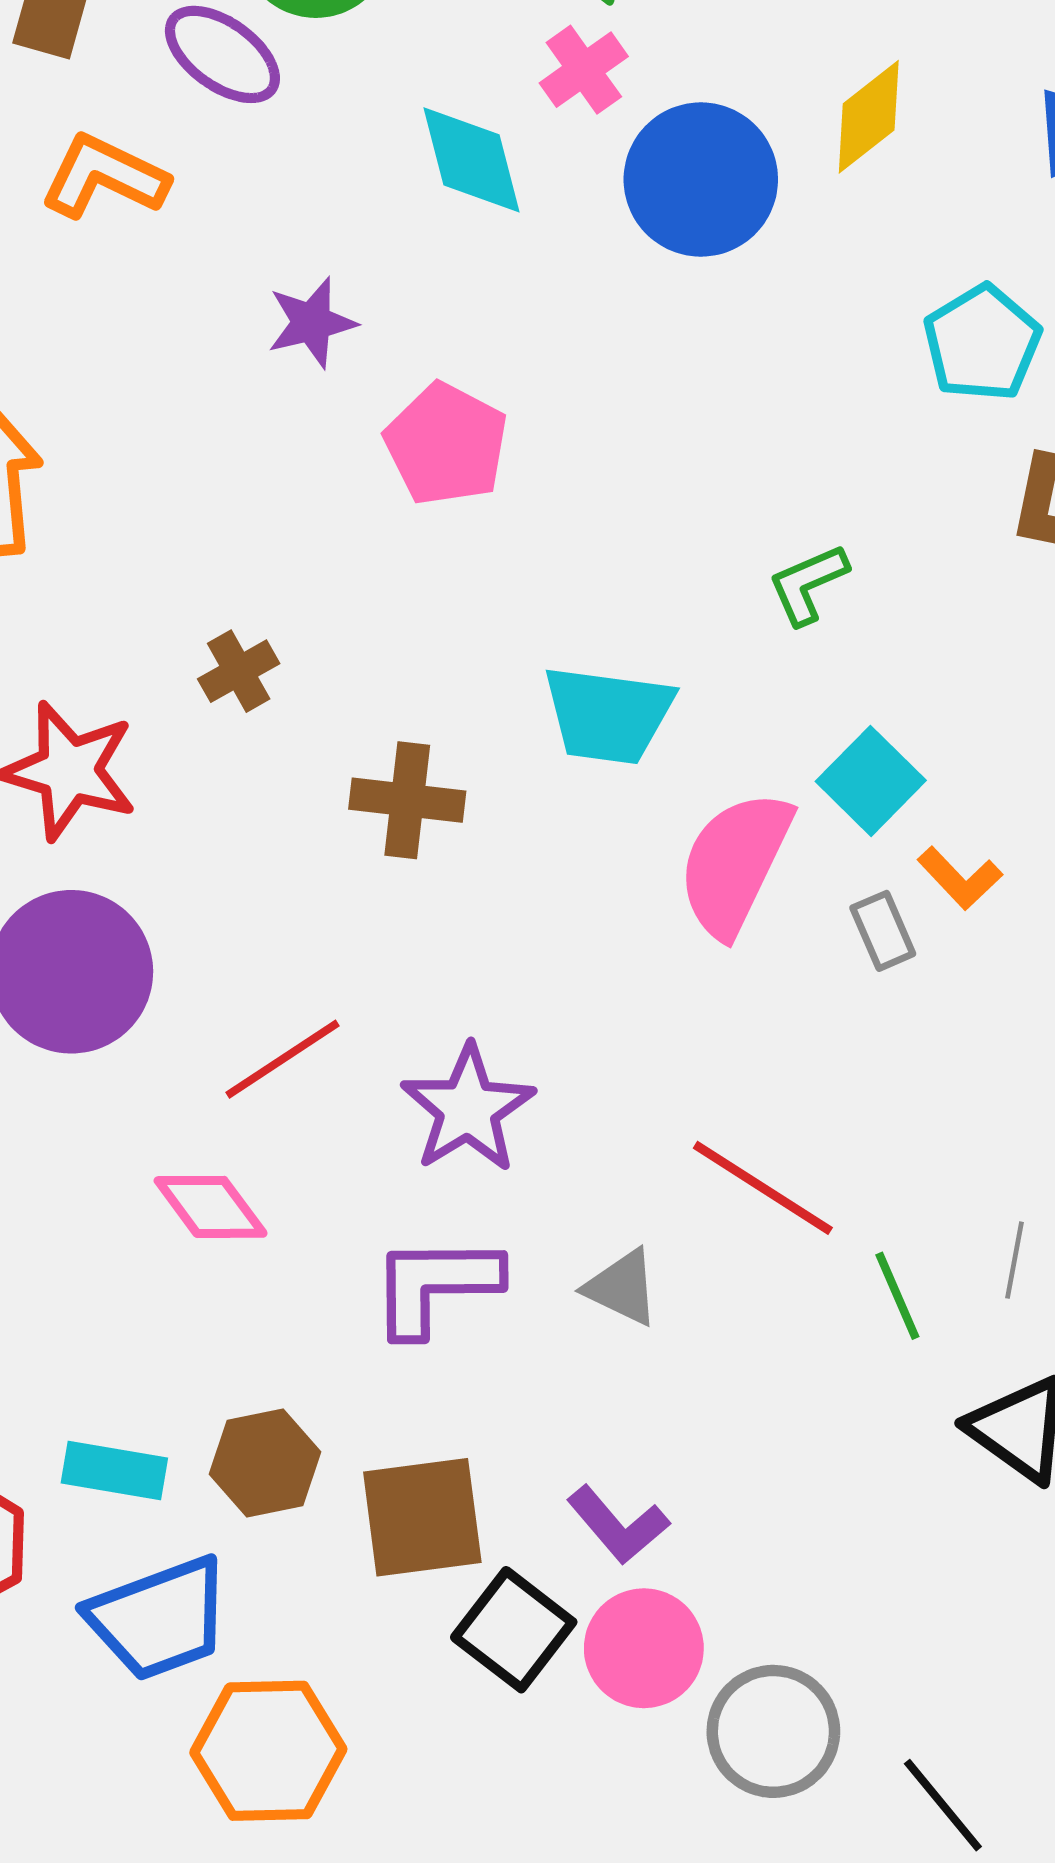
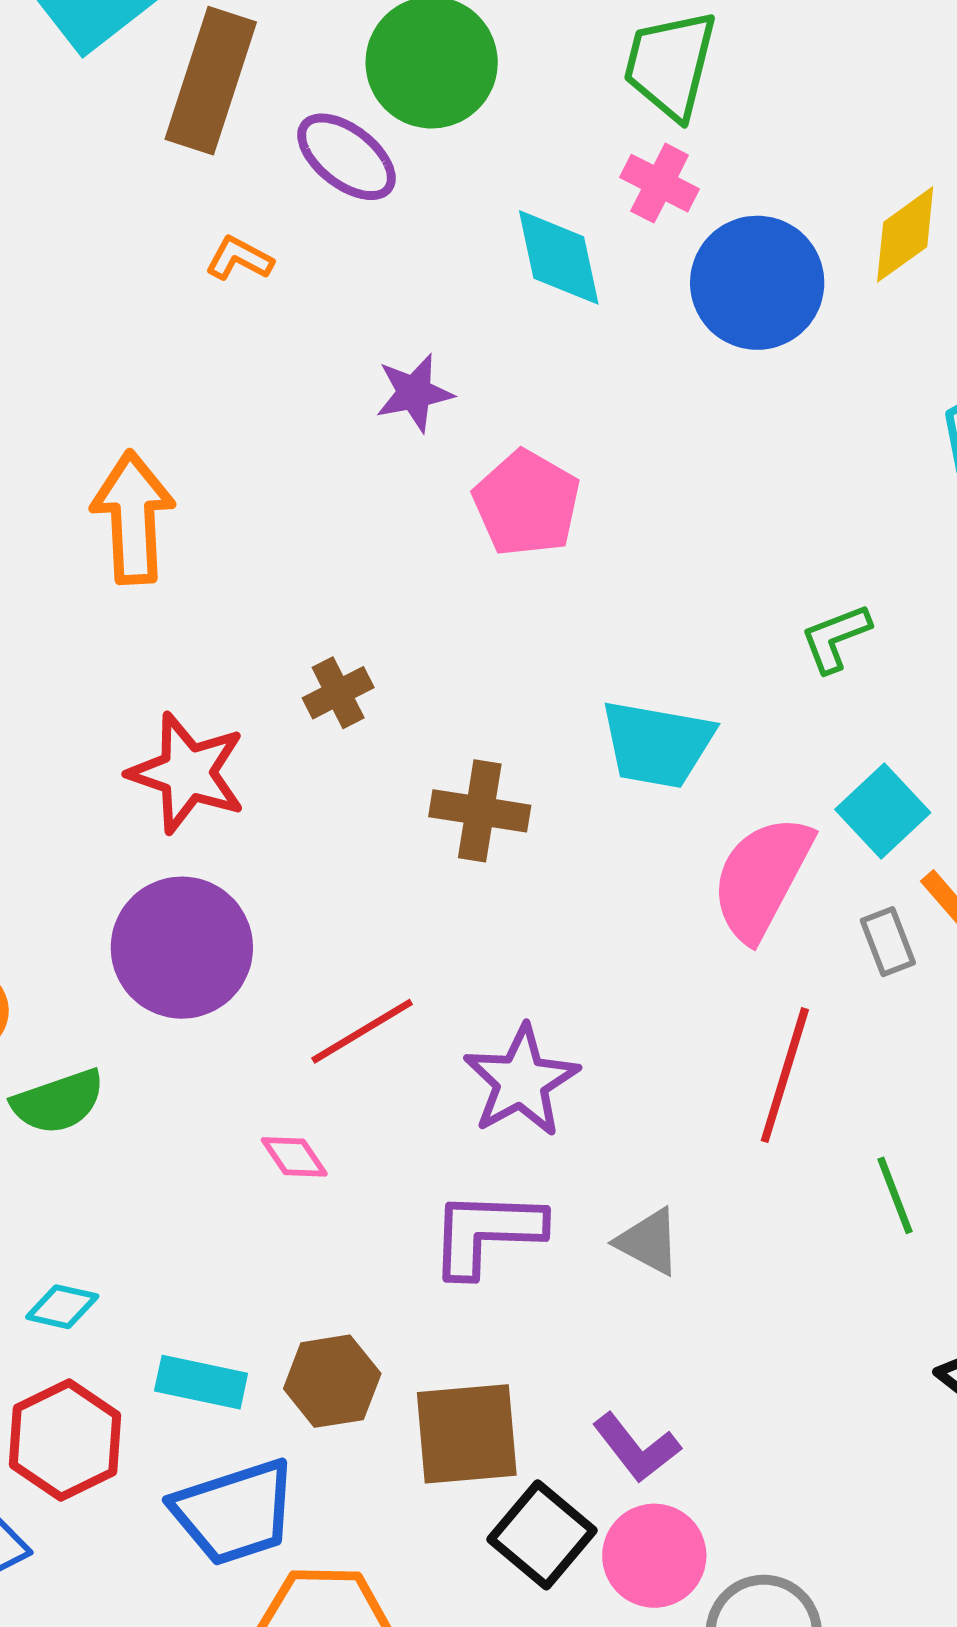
pink cross: (584, 70) -> (660, 183), turned -30
orange L-shape: (104, 177) -> (239, 258), size x0.6
red line: (763, 1188) -> (785, 1075), moved, turned 72
pink diamond: (211, 1207) -> (294, 1157), size x0.7
green line: (897, 1296) -> (895, 1195), moved

